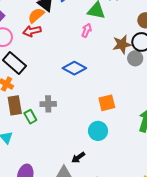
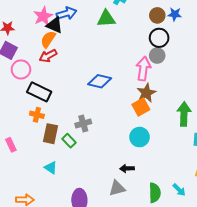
pink arrow: (87, 30) -> (143, 69), moved, size x1.6
brown star: (122, 44) -> (146, 93), moved
brown rectangle: (15, 105) -> (51, 134), turned 36
black arrow: (78, 157) -> (127, 168), turned 48

